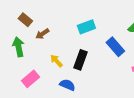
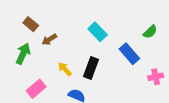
cyan rectangle: (86, 27) -> (98, 32), turned 66
green arrow: (18, 47) -> (23, 54), turned 36

